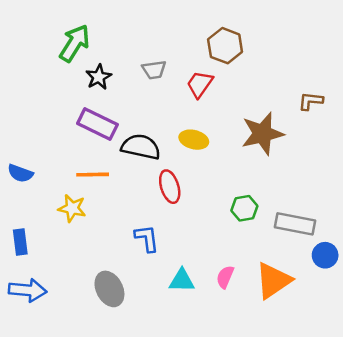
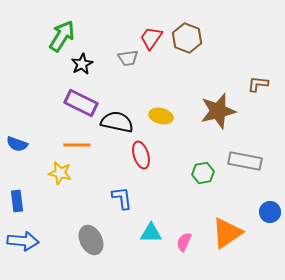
red trapezoid: (200, 84) -> (151, 38), moved
gray rectangle: (295, 224) -> (245, 161), moved
pink semicircle: (225, 277) -> (184, 242), moved

